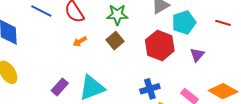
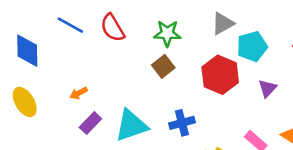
orange arrow: (80, 41) -> (79, 93), moved
blue cross: (150, 89) -> (182, 123), moved

